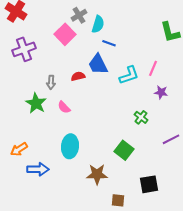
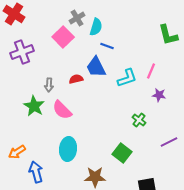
pink semicircle: (64, 107) -> (62, 110), size x1.5
blue arrow: (38, 169) -> (36, 172), turned -105

